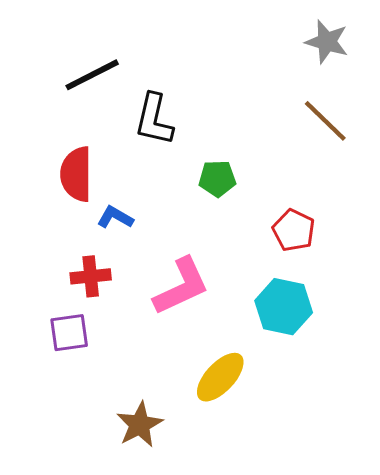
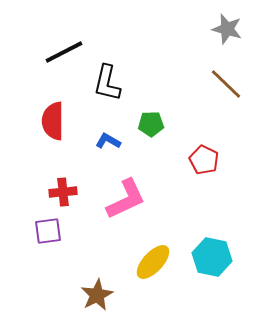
blue L-shape: (115, 217) -> (108, 141), moved
cyan hexagon: (284, 307) -> (212, 257), moved

